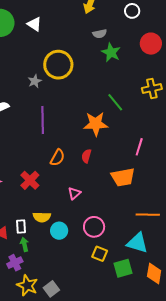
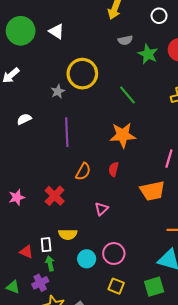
green star: (111, 52) -> (148, 54), moved
green line: (115, 102) -> (127, 95), moved
pink circle: (94, 227) -> (114, 253), moved
cyan circle: (59, 231) -> (87, 259), moved
yellow square: (100, 254) -> (116, 286), moved

